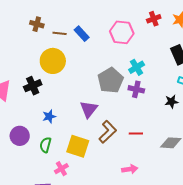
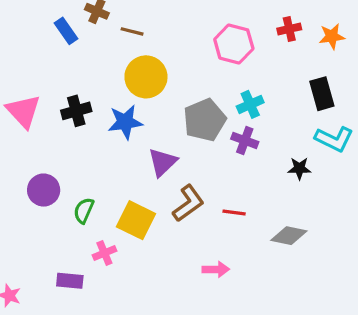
blue rectangle: (82, 34) -> (66, 31), moved
yellow circle: (53, 61) -> (146, 77), moved
blue star: (49, 116) -> (125, 122), moved, size x1.5

